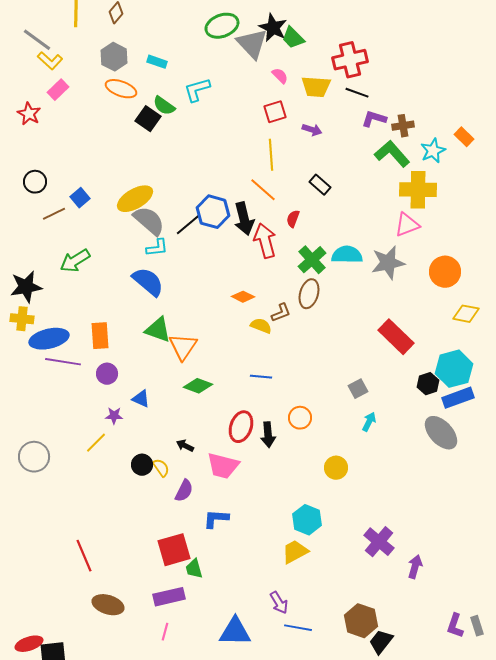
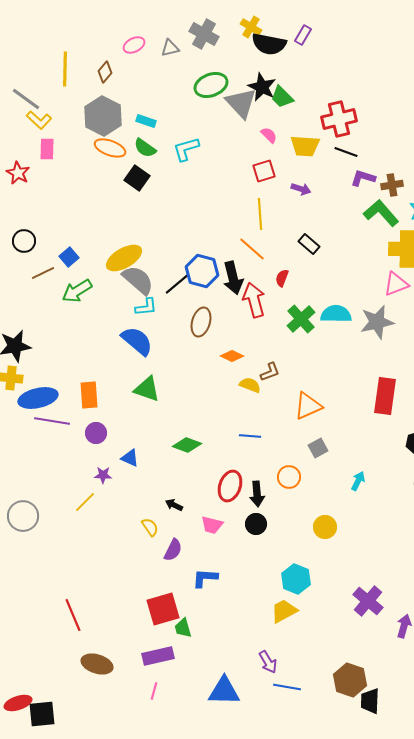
gray hexagon: (114, 57) -> (103, 116), size x1.4
pink rectangle: (58, 90) -> (47, 149), turned -45
green semicircle: (164, 106) -> (145, 148), moved
green arrow: (75, 261) -> (77, 291), moved
brown ellipse: (309, 294) -> (201, 322), moved
red rectangle: (396, 337) -> (385, 396), turned 54
orange triangle: (183, 347) -> (308, 406), moved, turned 32
gray square: (358, 389) -> (318, 448), moved
black circle: (142, 465) -> (256, 524), moved
pink trapezoid: (223, 466) -> (212, 525), size x0.7
black trapezoid: (381, 642) -> (370, 701), turned -36

